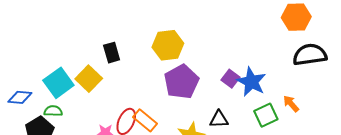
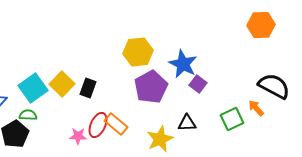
black rectangle: (112, 53) -> (88, 88), moved, turned 36
black semicircle: (310, 55) -> (274, 86), moved, turned 36
blue star: (251, 82) -> (183, 64), moved

